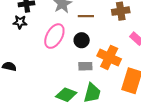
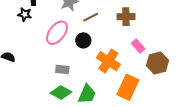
brown line: (86, 16) -> (91, 17), turned -35
gray rectangle: (85, 66) -> (62, 69), moved

